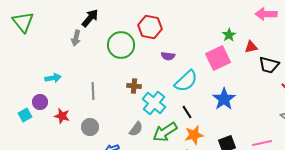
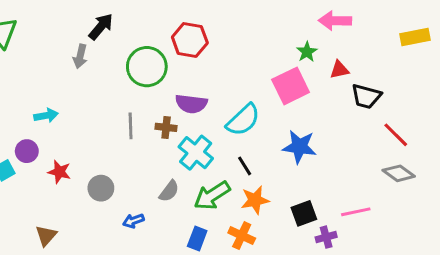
pink arrow: (266, 14) -> (335, 21), moved
purple semicircle: (168, 56) -> (191, 104), moved, size x1.5
gray line: (93, 91) -> (131, 126), moved
blue star: (224, 99) -> (299, 147), turned -30

